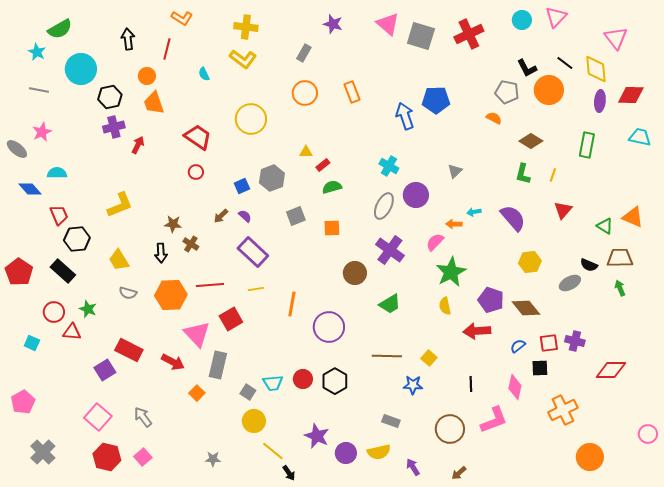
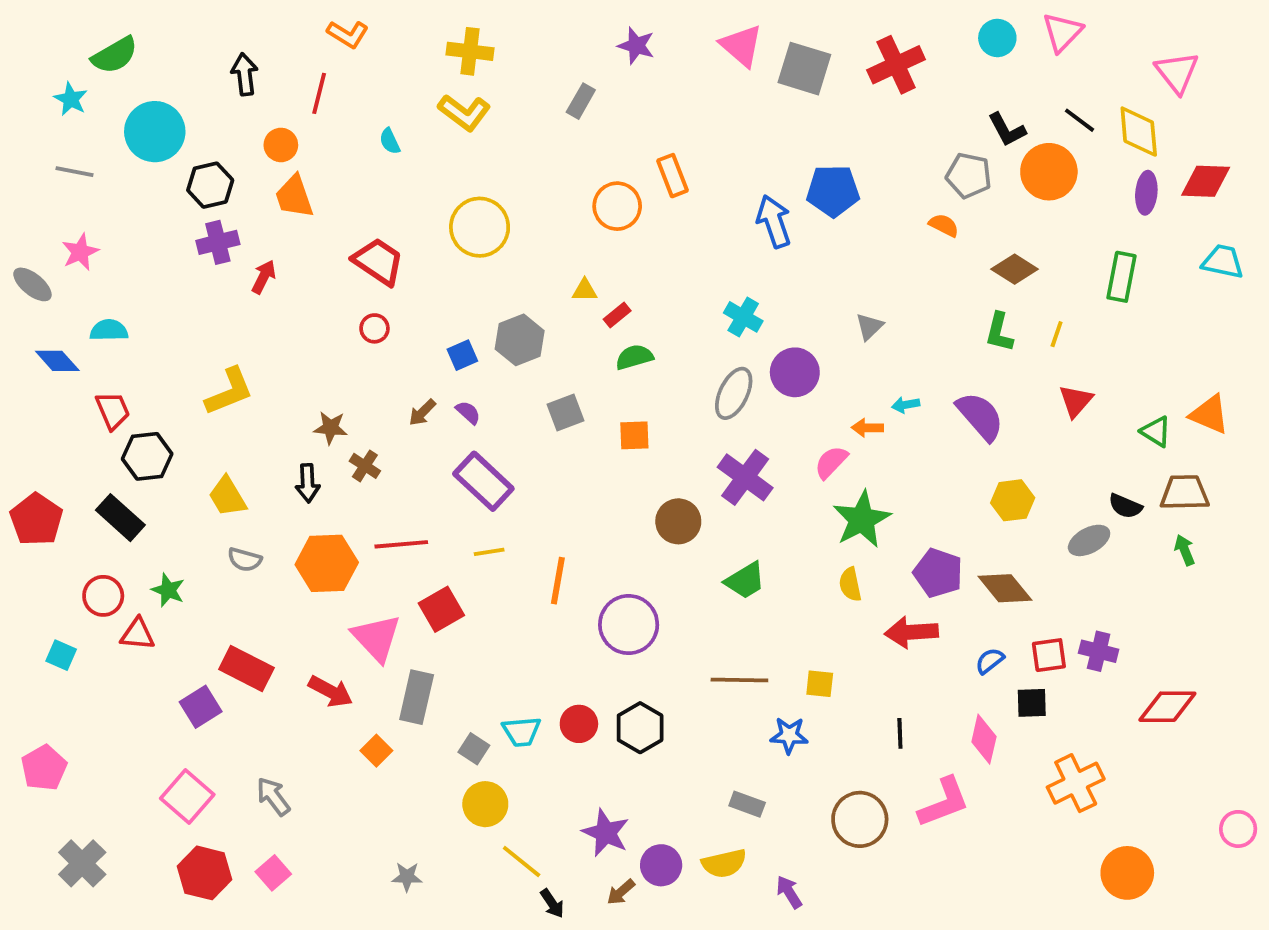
orange circle: (305, 93) -> (617, 206), moved
yellow square: (429, 358) -> (820, 684), turned -35
brown arrow: (459, 473) -> (621, 892), moved

